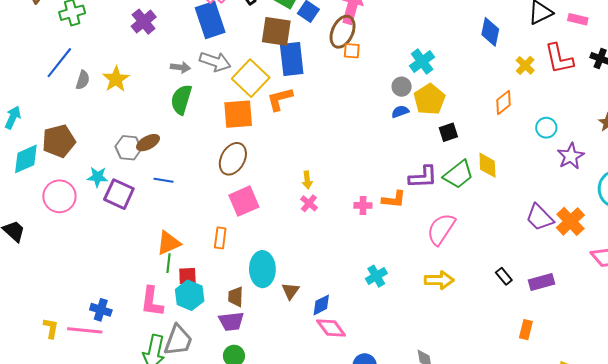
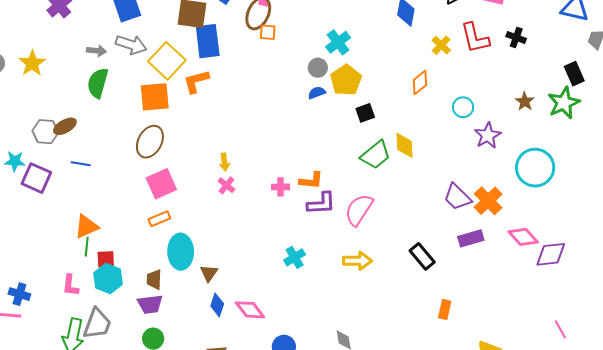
purple L-shape: (423, 177) -> (321, 203), moved
orange rectangle: (220, 238) -> (159, 219), moved, turned 60
black rectangle: (504, 276) -> (422, 256), size x1.5
purple rectangle: (541, 282) -> (471, 238), moved
pink L-shape: (152, 302) -> (70, 285), size x0.7
blue diamond: (321, 305) -> (217, 305), moved, turned -45

